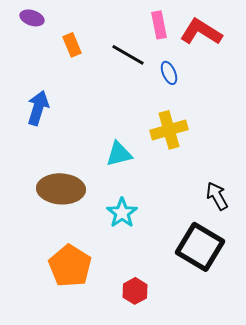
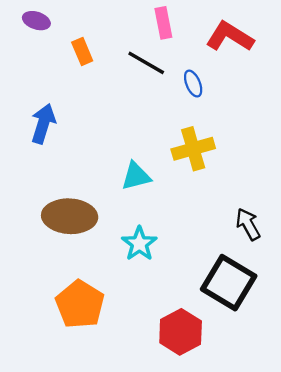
pink rectangle: (159, 25) -> (163, 23), moved
red hexagon: (135, 291) -> (181, 332), moved, size x1.5

